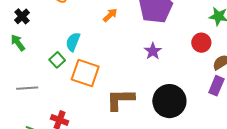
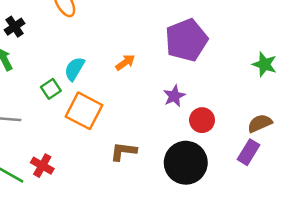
orange arrow: (110, 15) -> (125, 62), moved
red circle: (201, 43) -> (202, 120), moved
brown L-shape: (120, 100) -> (123, 151), size x0.7

